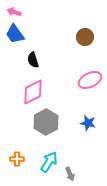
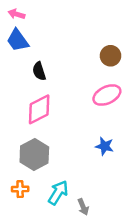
brown circle: (85, 37) -> (111, 56), moved
gray hexagon: (46, 122) -> (34, 155), moved

